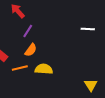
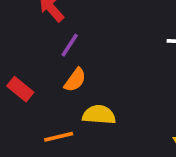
orange line: (20, 68) -> (59, 137), moved

